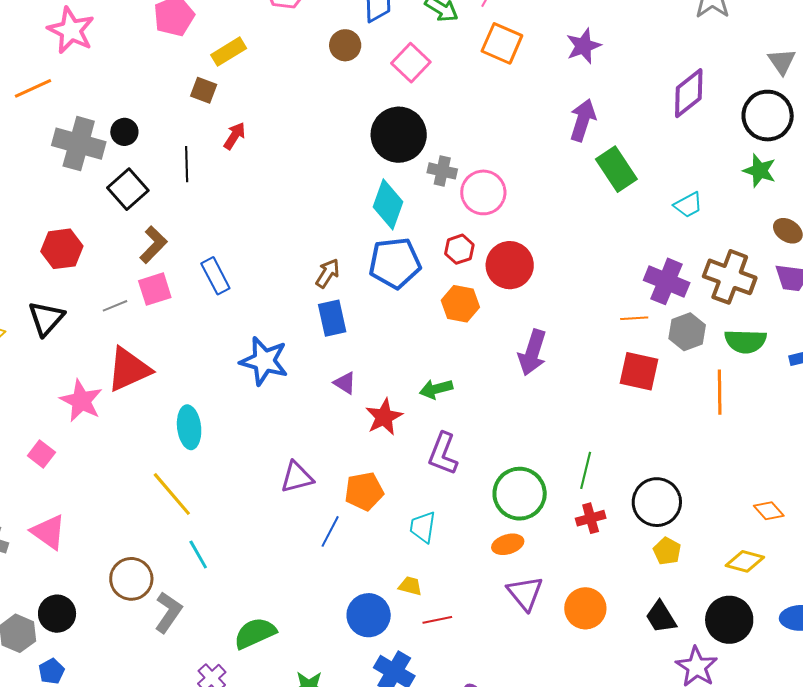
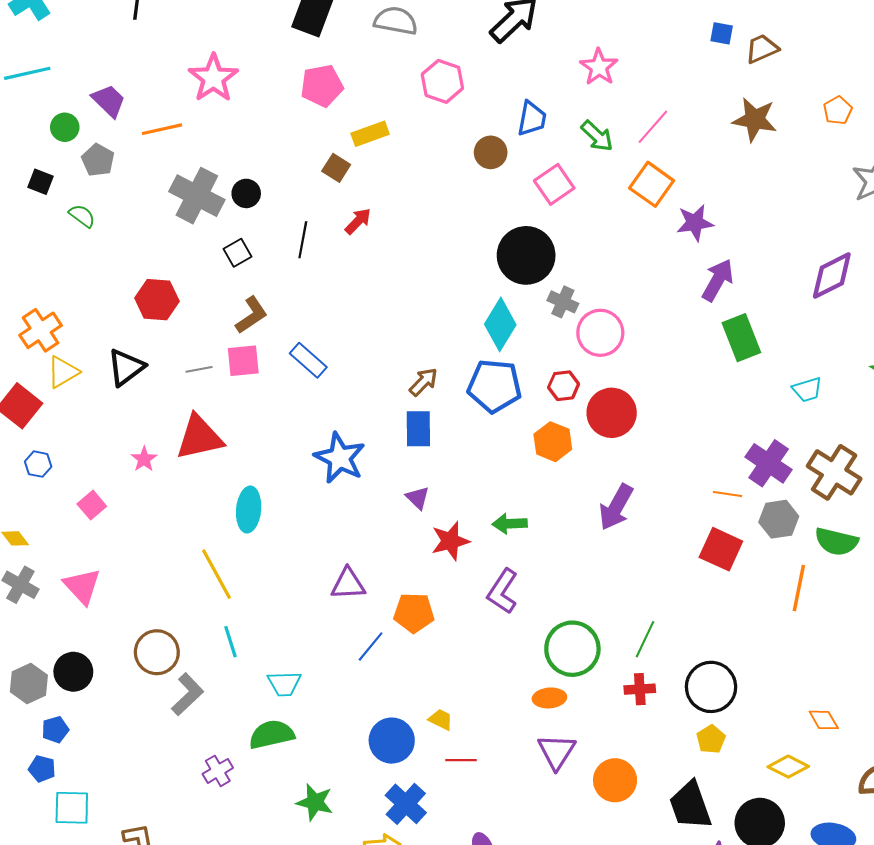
purple star: (584, 46) -> (695, 223), moved
black square: (128, 189) -> (237, 253), size x0.7
blue rectangle: (215, 276) -> (308, 360), turned -33
pink star: (81, 401) -> (144, 459), size x0.6
cyan trapezoid: (423, 527) -> (284, 684), moved, turned -112
black trapezoid: (661, 617) -> (690, 805), size x1.4

